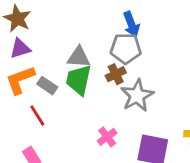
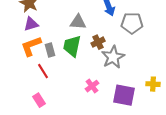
gray pentagon: (126, 48) -> (132, 23), moved
gray triangle: (79, 57) -> (78, 22), moved
gray rectangle: (47, 86) -> (50, 50), turned 40

